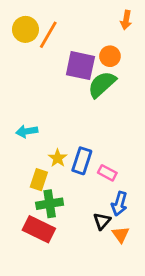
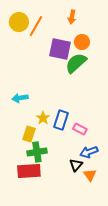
orange arrow: (126, 20) -> (72, 17), moved
blue arrow: (119, 204) -> (89, 152), turned 54
red rectangle: (39, 229) -> (29, 171), turned -30

